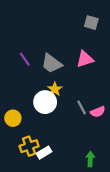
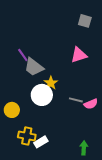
gray trapezoid: (52, 63) -> (34, 67), moved
gray line: (82, 107) -> (76, 100), turned -48
yellow cross: (29, 146) -> (27, 136), turned 30

